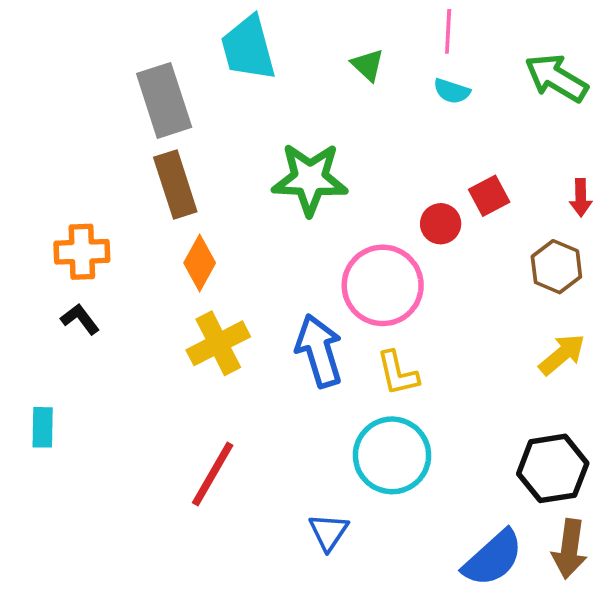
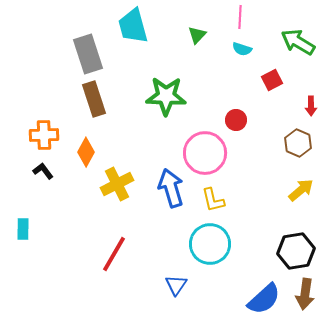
green triangle: (368, 65) -> (197, 35), turned 30
red square: (489, 196) -> (272, 80), moved
orange diamond: (200, 263) -> (86, 152), moved

